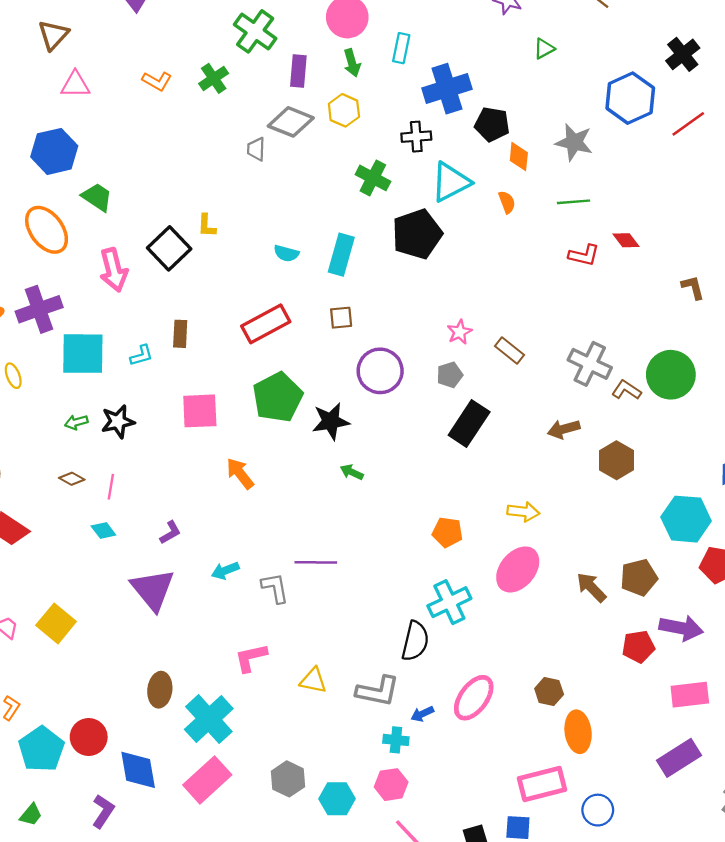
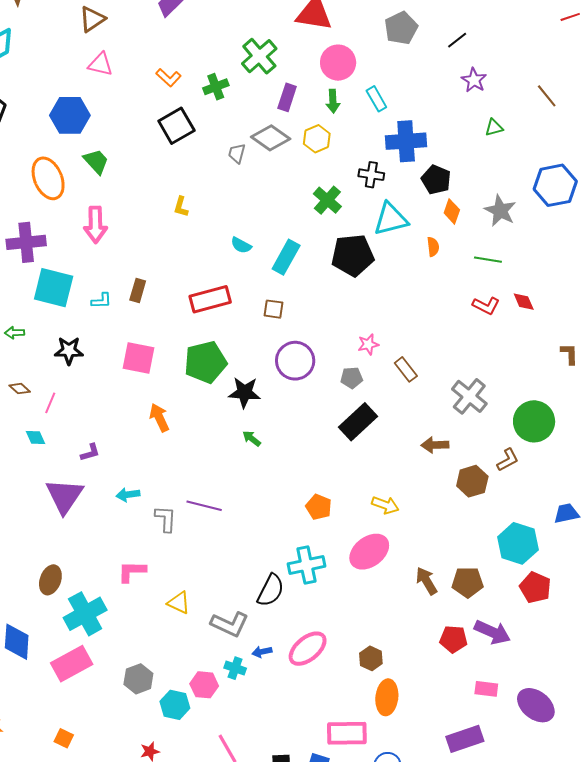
cyan rectangle: (401, 48) -> (376, 99), turned -55
black square: (169, 248) -> (176, 126), moved
brown L-shape: (626, 390) -> (508, 460), moved, turned 105
green arrow: (76, 422) -> (15, 333), moved
pink rectangle: (690, 695) -> (486, 689), size x0.7
pink hexagon: (391, 785) -> (204, 685), moved

